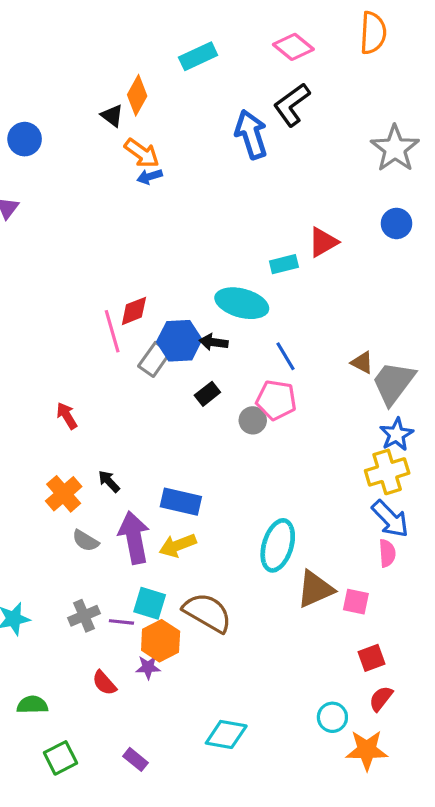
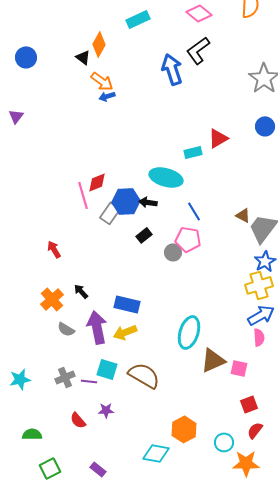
blue circle: (25, 139) -> (26, 57), moved
blue arrow: (390, 519) -> (261, 315), turned -76
orange hexagon: (161, 641) -> (184, 429), moved

